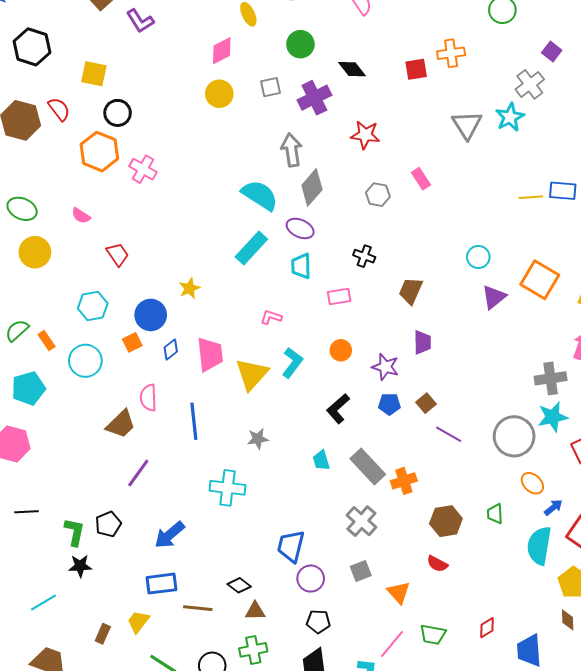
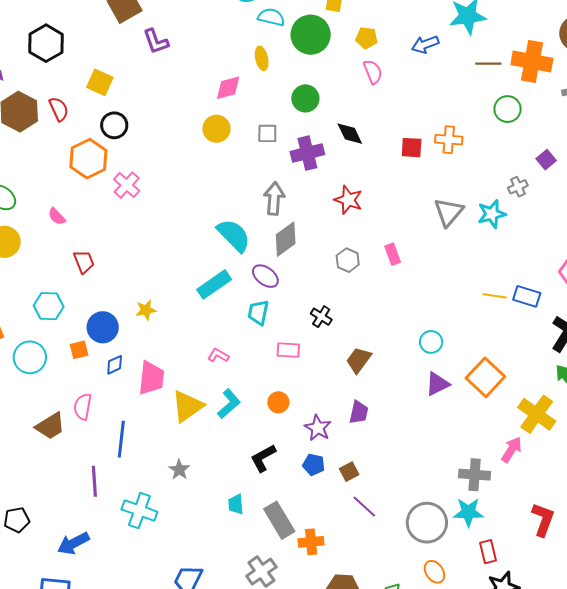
gray cross: (530, 84) -> (518, 187), size x0.7
gray star: (258, 439) -> (179, 470), turned 30
purple line: (138, 473) -> (94, 481), moved, turned -52

